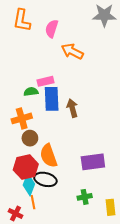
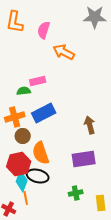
blue rectangle: (52, 99) -> (44, 113), moved, turned 65
brown arrow: (72, 108) -> (90, 125), moved

